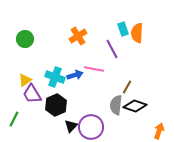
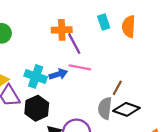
cyan rectangle: (123, 29) -> (104, 22), moved
orange cross: (78, 36) -> (62, 30), turned 30
purple line: (112, 49) -> (74, 44), moved

